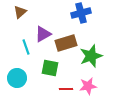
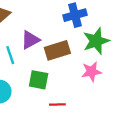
green star: (91, 56) -> (96, 41), moved
pink star: (88, 86) -> (91, 72), moved

